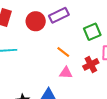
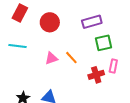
purple rectangle: (59, 15) -> (92, 22), moved
pink triangle: (66, 73) -> (51, 58), moved, turned -32

